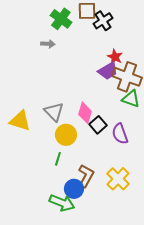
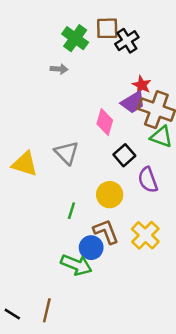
pink diamond: (85, 113) -> (105, 122), moved
black square: (98, 125) -> (124, 155), moved
yellow circle: (66, 135) -> (110, 195), moved
brown L-shape: (86, 176) -> (106, 232), turned -50

